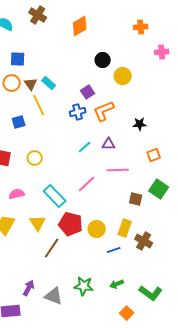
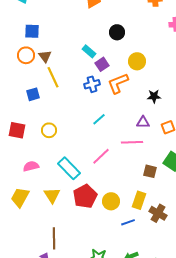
yellow circle: (123, 76) -> (137, 61), moved
cyan rectangle: (49, 83) -> (89, 51), moved
purple triangle: (109, 144) -> (143, 122), moved
red pentagon: (71, 224) -> (85, 196), turned 30
brown line: (52, 248) -> (54, 238), moved, turned -35

